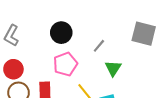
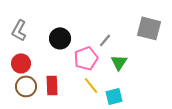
black circle: (61, 33) -> (60, 38), moved
pink pentagon: (65, 64) -> (86, 58), moved

